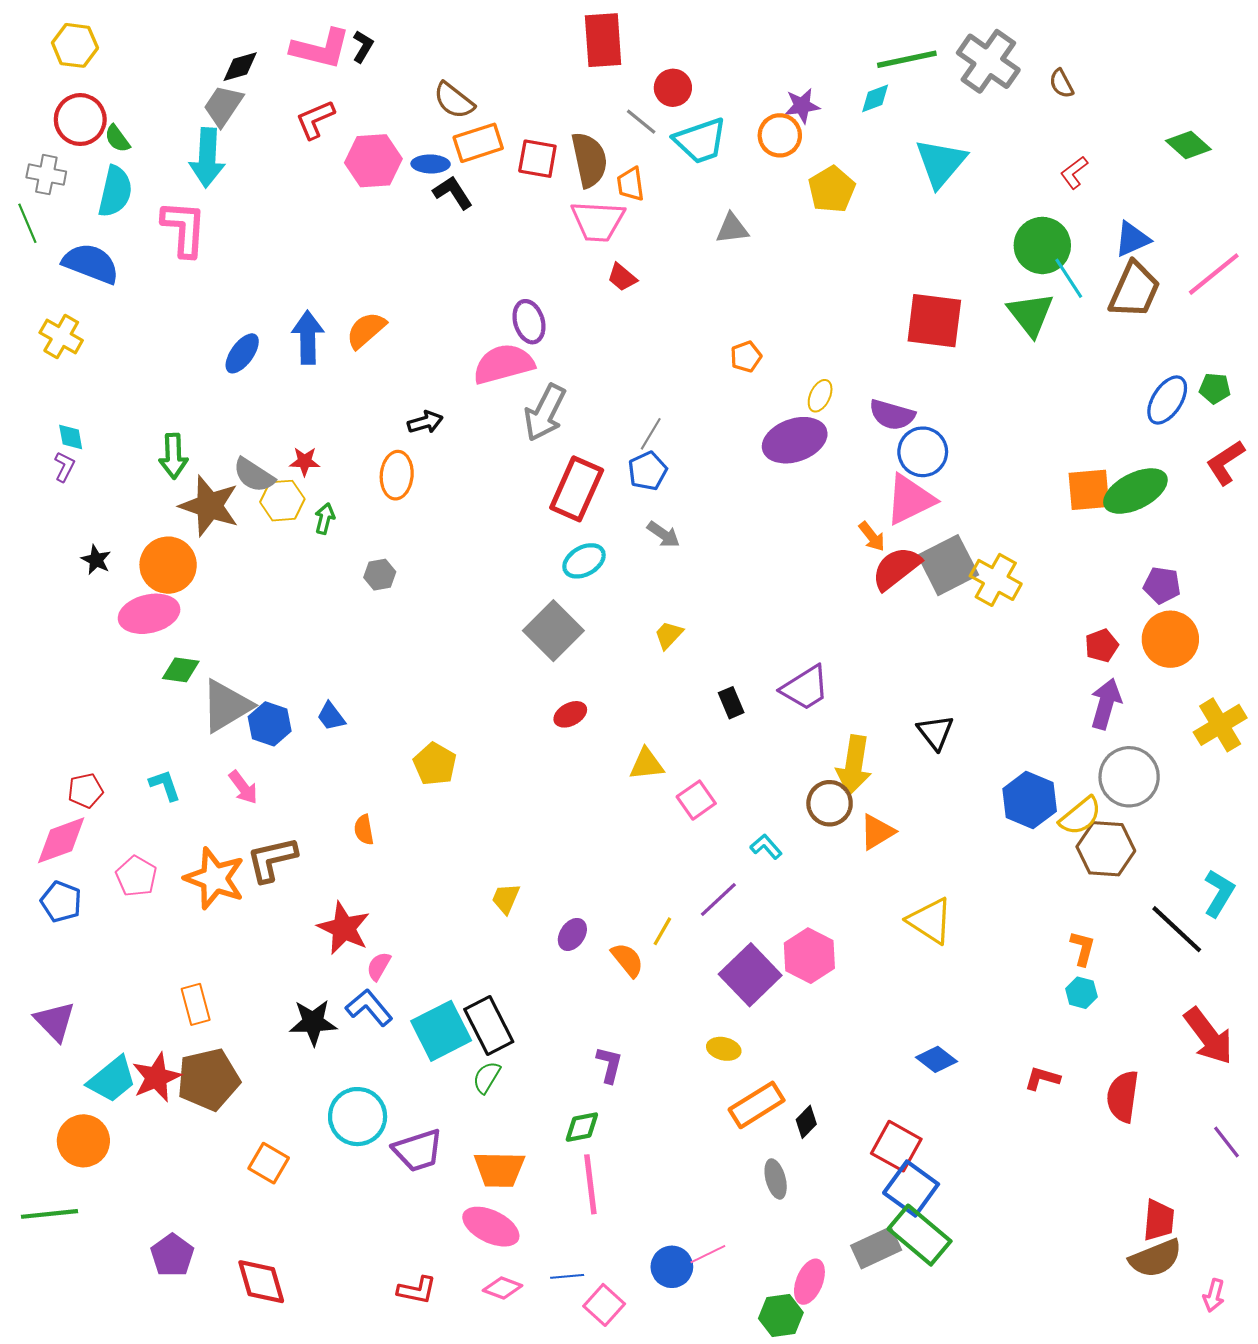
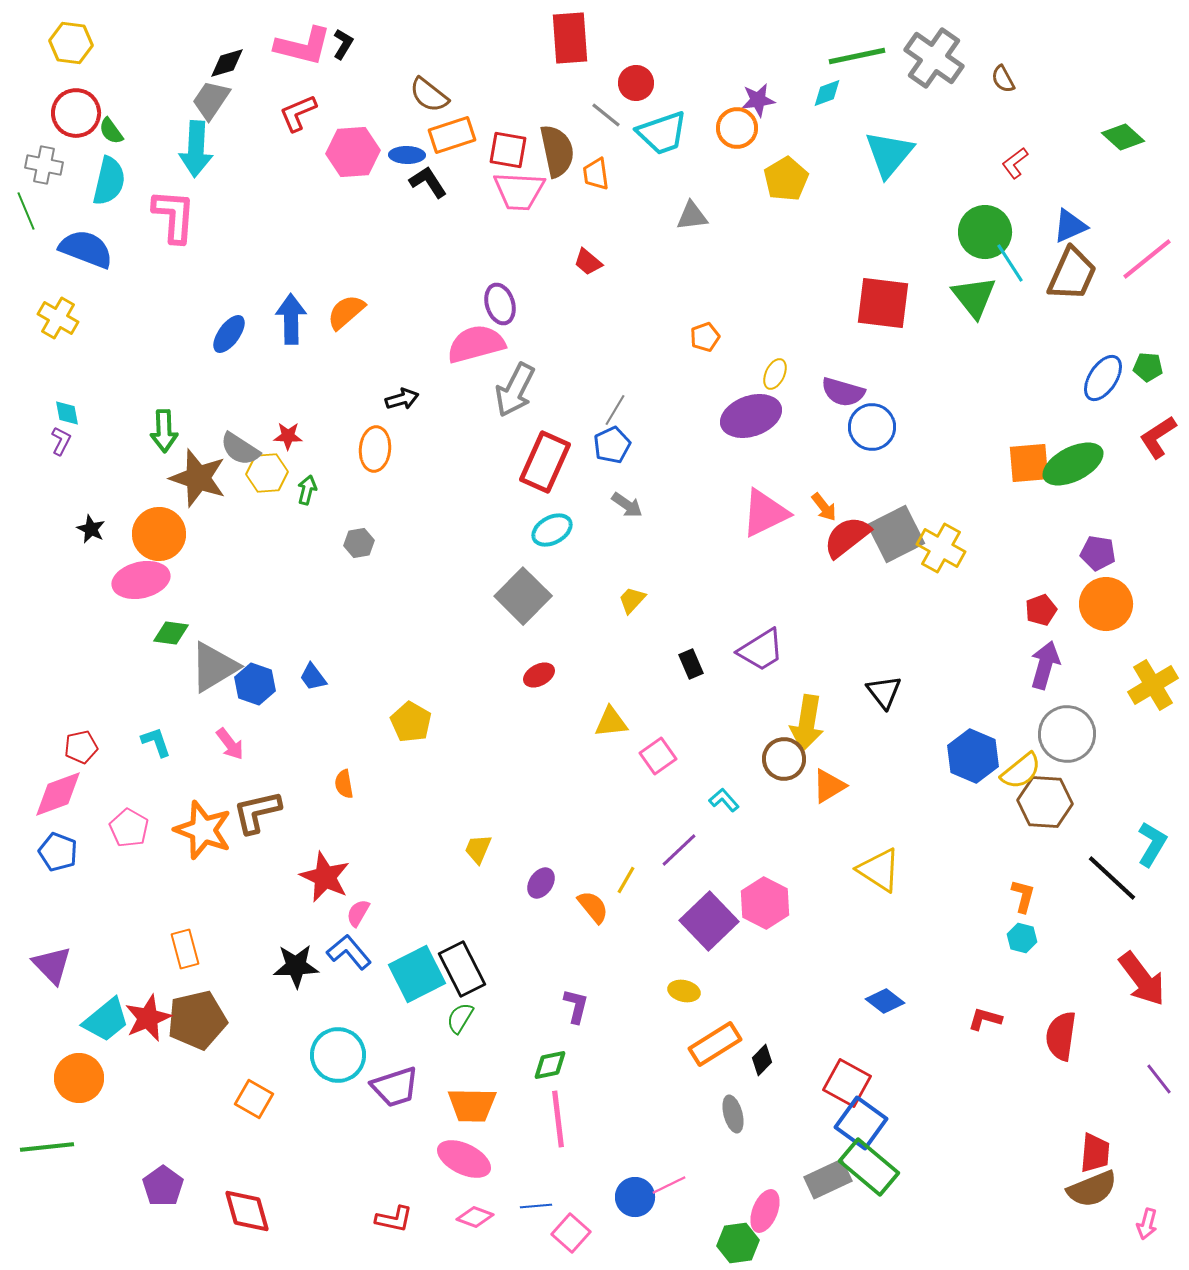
pink trapezoid: (598, 221) -> (519, 191), moved
pink triangle: (910, 499) -> (765, 513), moved

